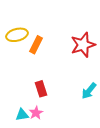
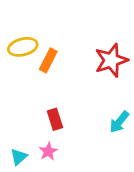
cyan triangle: (22, 115) -> (19, 157), moved, turned -32

